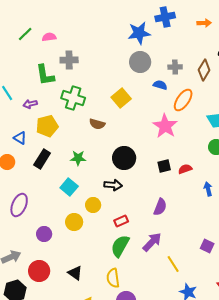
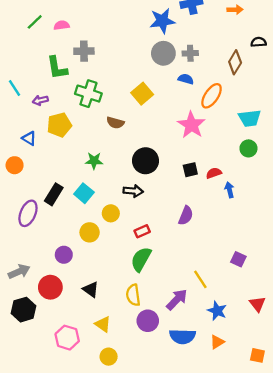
gray cross: (175, 67) -> (190, 53), moved
black rectangle: (42, 159) -> (54, 194), moved
blue arrow: (208, 189) -> (229, 190), moved
purple circle: (44, 234) -> (64, 255), moved
purple arrow: (152, 242) -> (177, 300), moved

